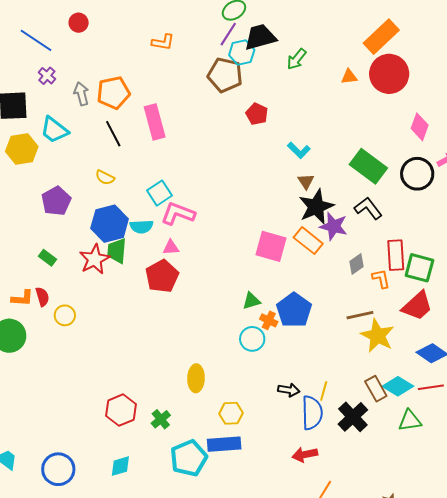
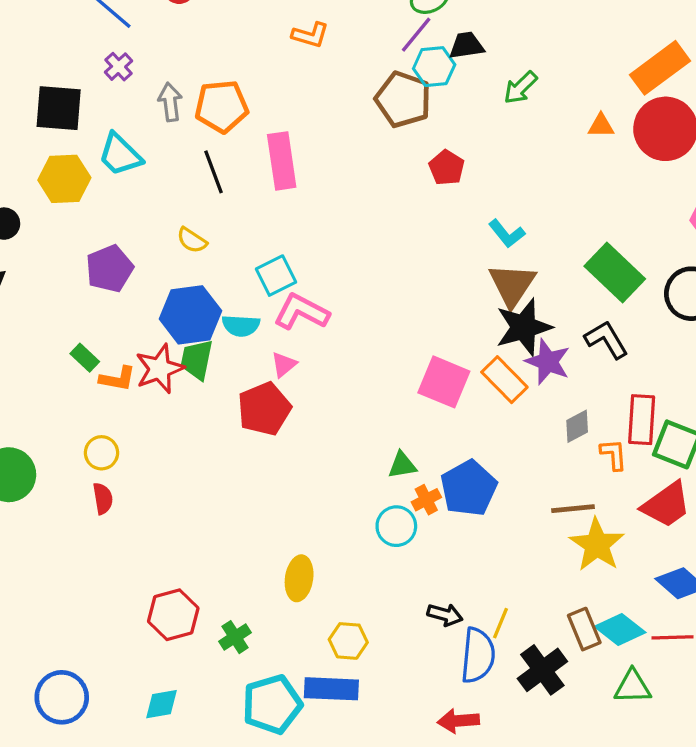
black trapezoid: (260, 37) -> (467, 45), size x0.7
brown triangle: (306, 181) -> (512, 285), size x1.8
pink triangle: (171, 247) -> (284, 365), turned -42
red semicircle: (42, 297) -> (103, 499), moved
orange L-shape: (22, 298) -> (117, 379), moved
orange cross: (269, 320) -> (426, 500), turned 30

